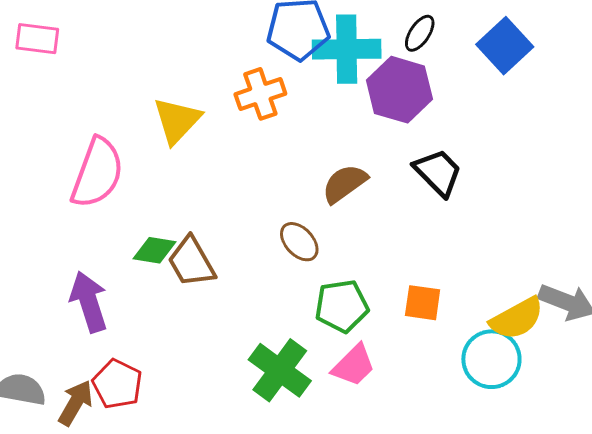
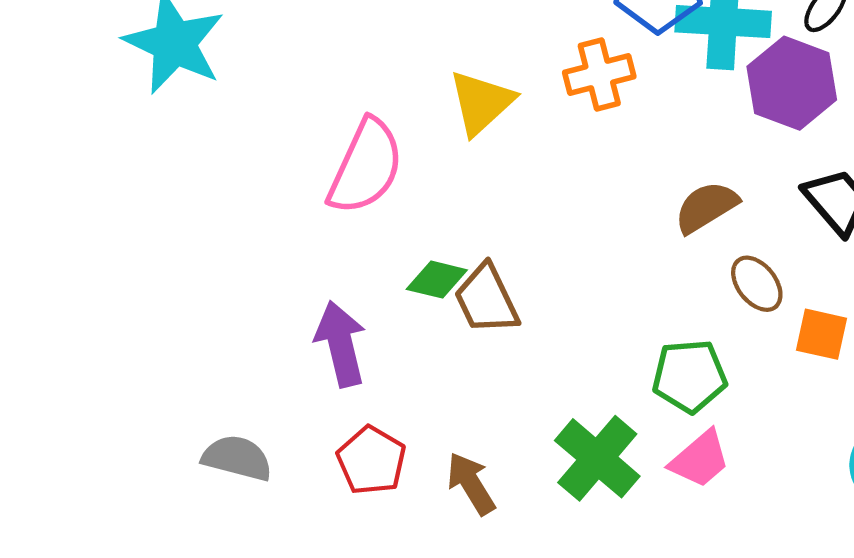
brown ellipse: (299, 242) -> (757, 284), moved
orange square: (423, 303) -> (821, 334), moved
brown arrow: (75, 403) -> (471, 484), moved, turned -66

